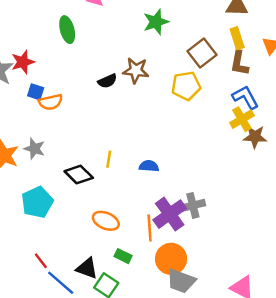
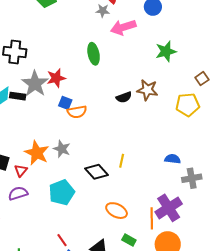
brown square: (202, 53) -> (202, 79), size x0.6
blue semicircle: (149, 166) -> (173, 159), moved
gray cross: (193, 205) -> (192, 178), moved

